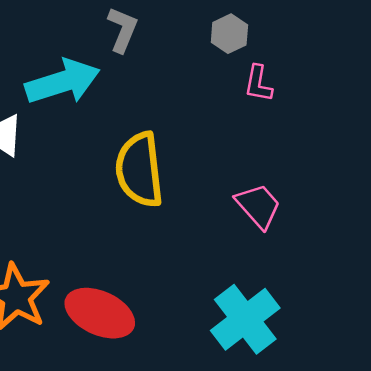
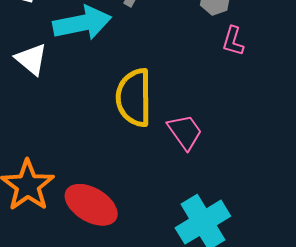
pink trapezoid: (258, 206) -> (185, 132), moved

